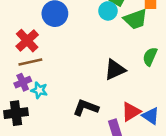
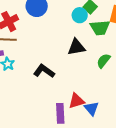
black triangle: (115, 70) -> (76, 47), moved
black L-shape: (86, 108) -> (44, 71), moved

